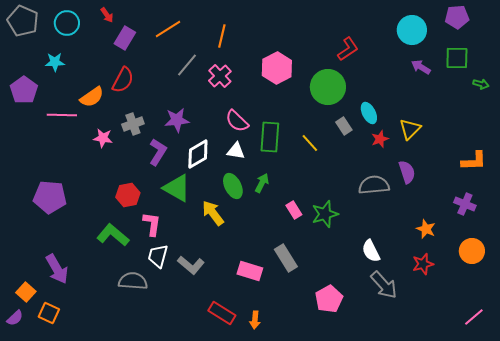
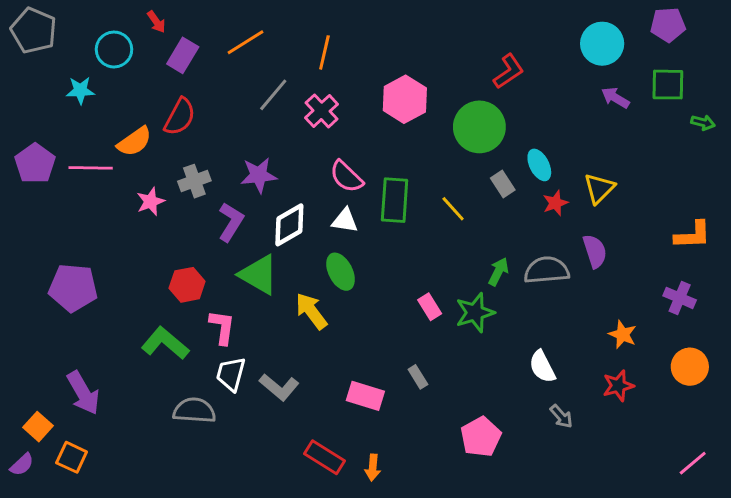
cyan circle: (67, 23) -> (114, 50), moved
purple pentagon: (24, 90) -> (35, 164), moved
pink star: (103, 138) -> (151, 202), turned -30
green arrow: (262, 183) -> (498, 272), moved
gray rectangle: (286, 258) -> (418, 377), size x0.6
gray arrow: (384, 285) -> (561, 416), size x0.6

